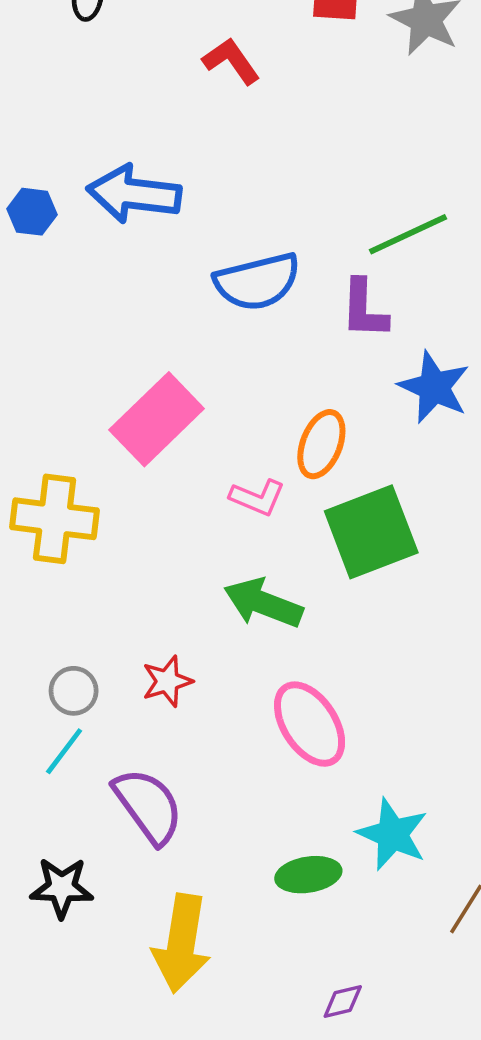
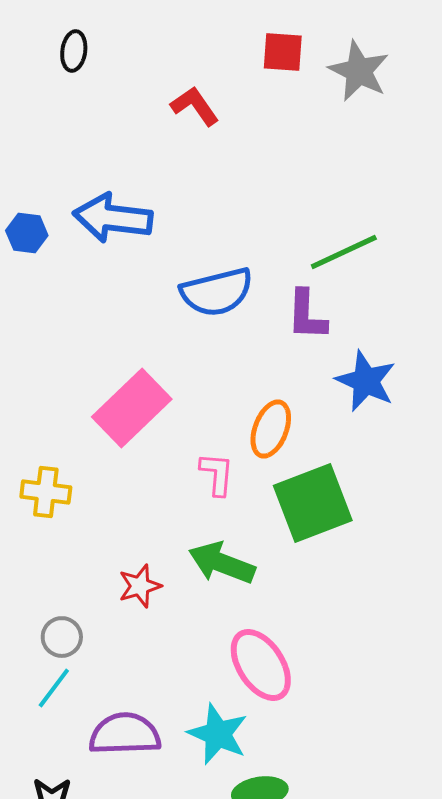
pink L-shape: (257, 498) -> (217, 474), turned -108
yellow cross: (55, 519) -> (46, 492), size x0.7
red star: (167, 681) -> (140, 586), moved
purple semicircle: (148, 806) -> (125, 734), turned -56
cyan star: (393, 834) -> (218, 734), moved

